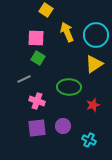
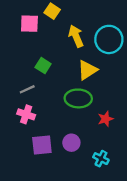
pink square: (36, 38) -> (29, 24), moved
yellow triangle: (94, 64) -> (87, 70), moved
pink cross: (37, 101) -> (26, 114), moved

